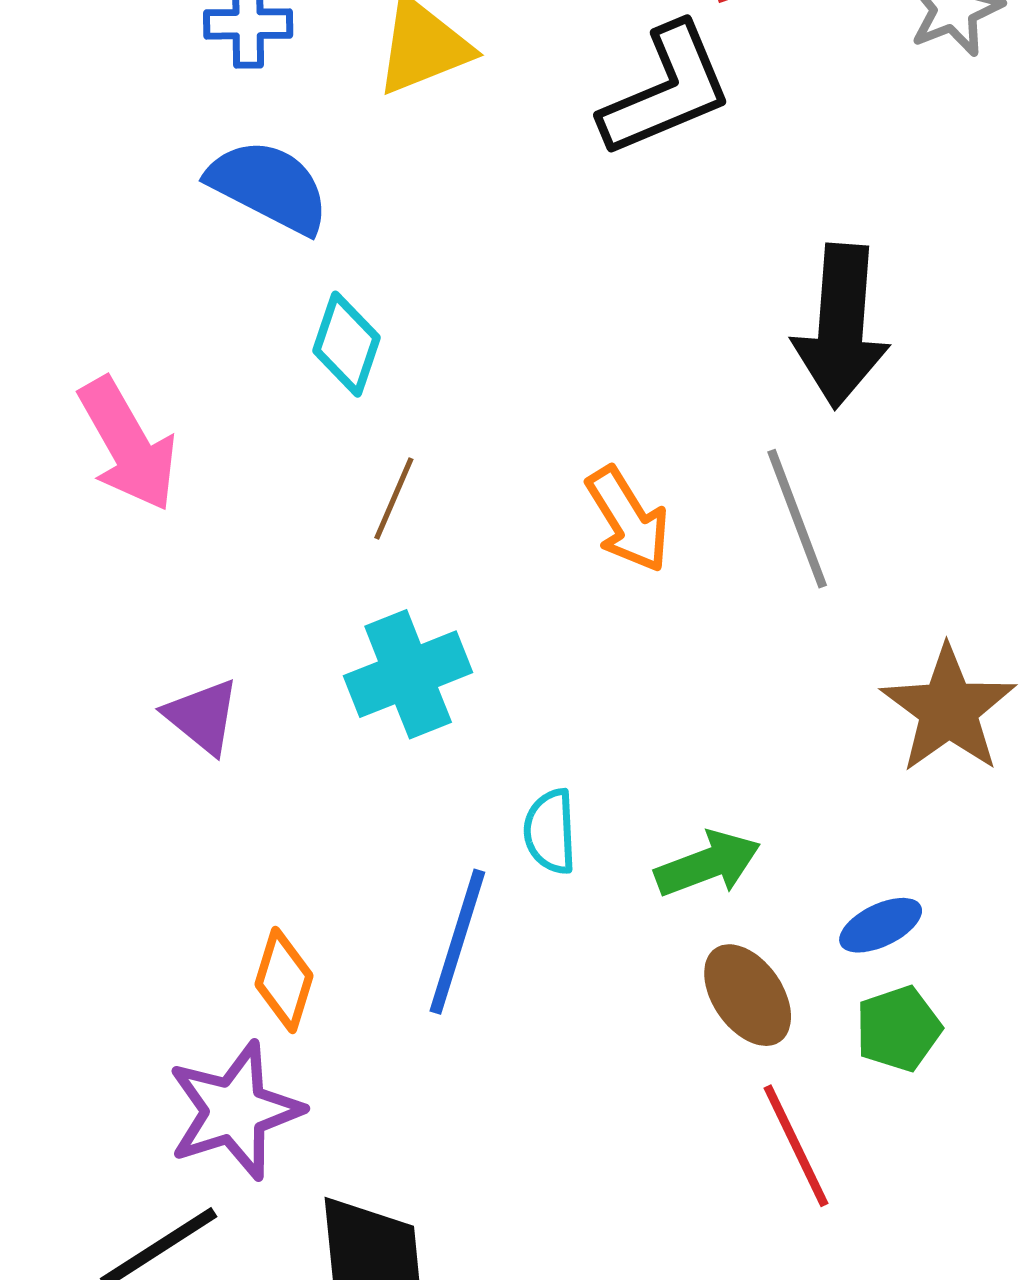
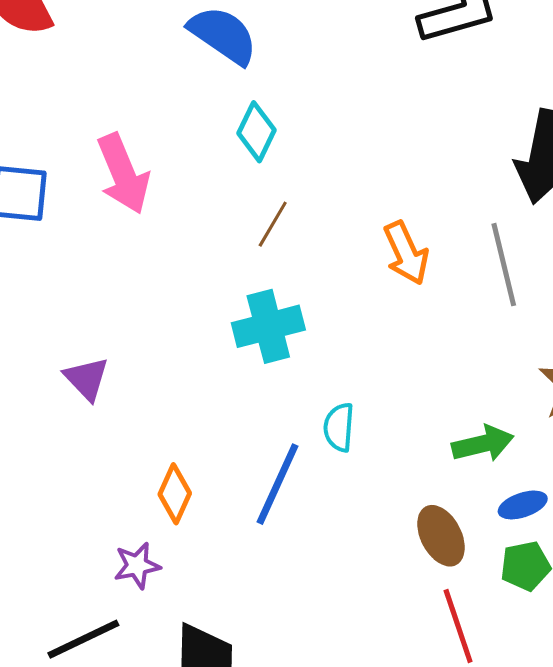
purple triangle: (202, 716) -> (86, 379), moved
green arrow: (708, 864) -> (483, 444), moved
purple star: (235, 1111) -> (137, 566), size x0.6

